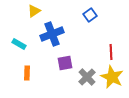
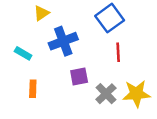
blue square: (90, 15) -> (110, 18), size x1.6
red line: (111, 52) -> (118, 52), moved
yellow star: (112, 77) -> (136, 94), turned -30

